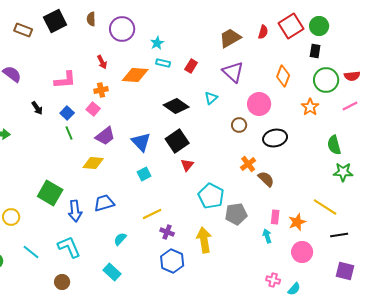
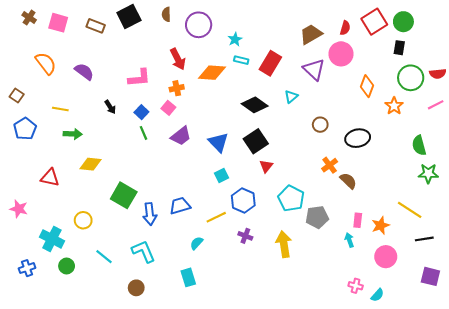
red arrow: (102, 62) -> (178, 59), size x1.5
red rectangle: (191, 66) -> (270, 63), size x1.6
orange diamond: (283, 76) -> (367, 86), moved
pink circle: (259, 104) -> (341, 54), moved
yellow diamond: (93, 163) -> (90, 164), moved
yellow line: (152, 214) -> (216, 217), moved
blue hexagon: (172, 261) -> (243, 200), moved
cyan rectangle: (112, 272) -> (188, 277), turned 30

